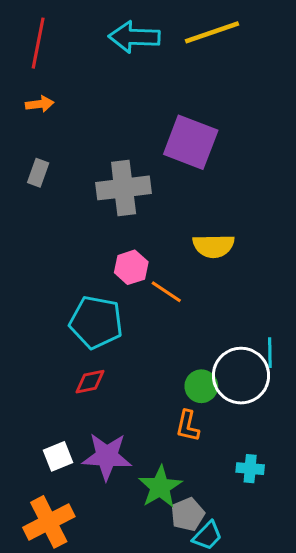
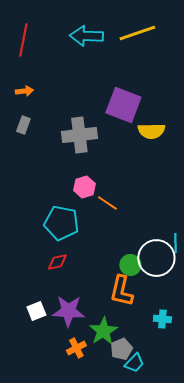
orange arrow: (40, 104) -> (24, 91), moved
yellow semicircle: (214, 246) -> (151, 131), moved
orange L-shape: (188, 426) -> (121, 291), size x1.5
orange cross: (49, 522) -> (76, 348), moved, size x0.6

